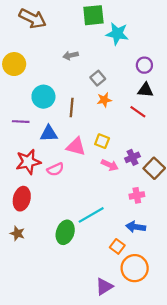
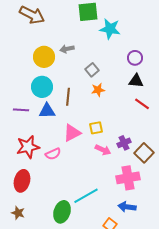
yellow circle: (14, 64) -> (44, 57), moved
red line: (138, 112) -> (142, 104), moved
blue triangle: (49, 134) -> (47, 111), moved
yellow square: (102, 141) -> (96, 128), turned -32
pink triangle: (76, 147) -> (72, 133), turned -42
pink cross: (137, 195) -> (128, 178), size x1.6

